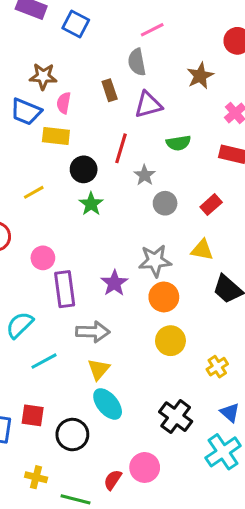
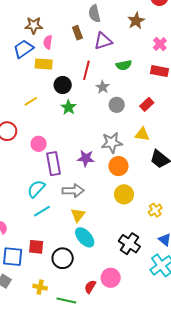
blue trapezoid: (26, 112) -> (23, 49), turned 125
purple star: (114, 283) -> (86, 158), turned -30
cyan semicircle: (20, 325) -> (36, 189), moved

